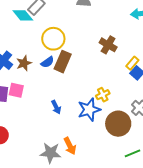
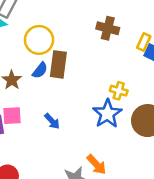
yellow cross: (103, 95) -> (119, 91), turned -32
blue arrow: (56, 107) -> (52, 121), moved

